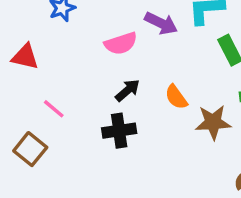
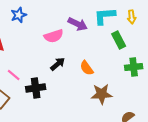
brown star: (213, 122) -> (102, 94), moved
black cross: (119, 131) -> (36, 88), moved

